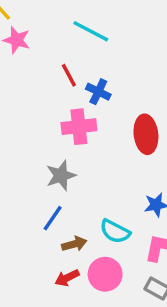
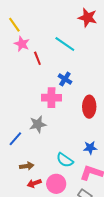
red line: (69, 75) -> (37, 58), moved
blue line: (53, 218) -> (15, 139), moved
brown arrow: (74, 244) -> (27, 166), moved

